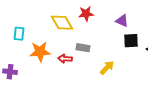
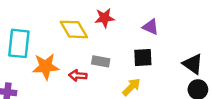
cyan rectangle: (19, 34) -> (19, 43), size x1.6
black square: (131, 41) -> (143, 58), moved

